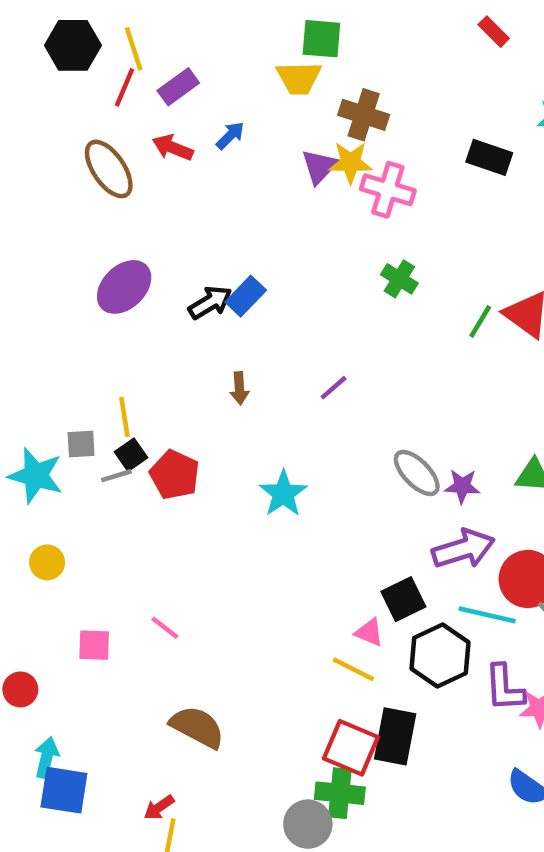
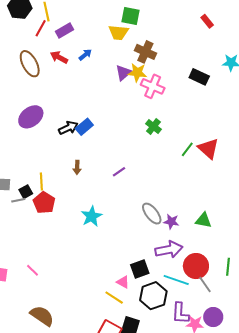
yellow line: (124, 417) -> (41, 182), moved

